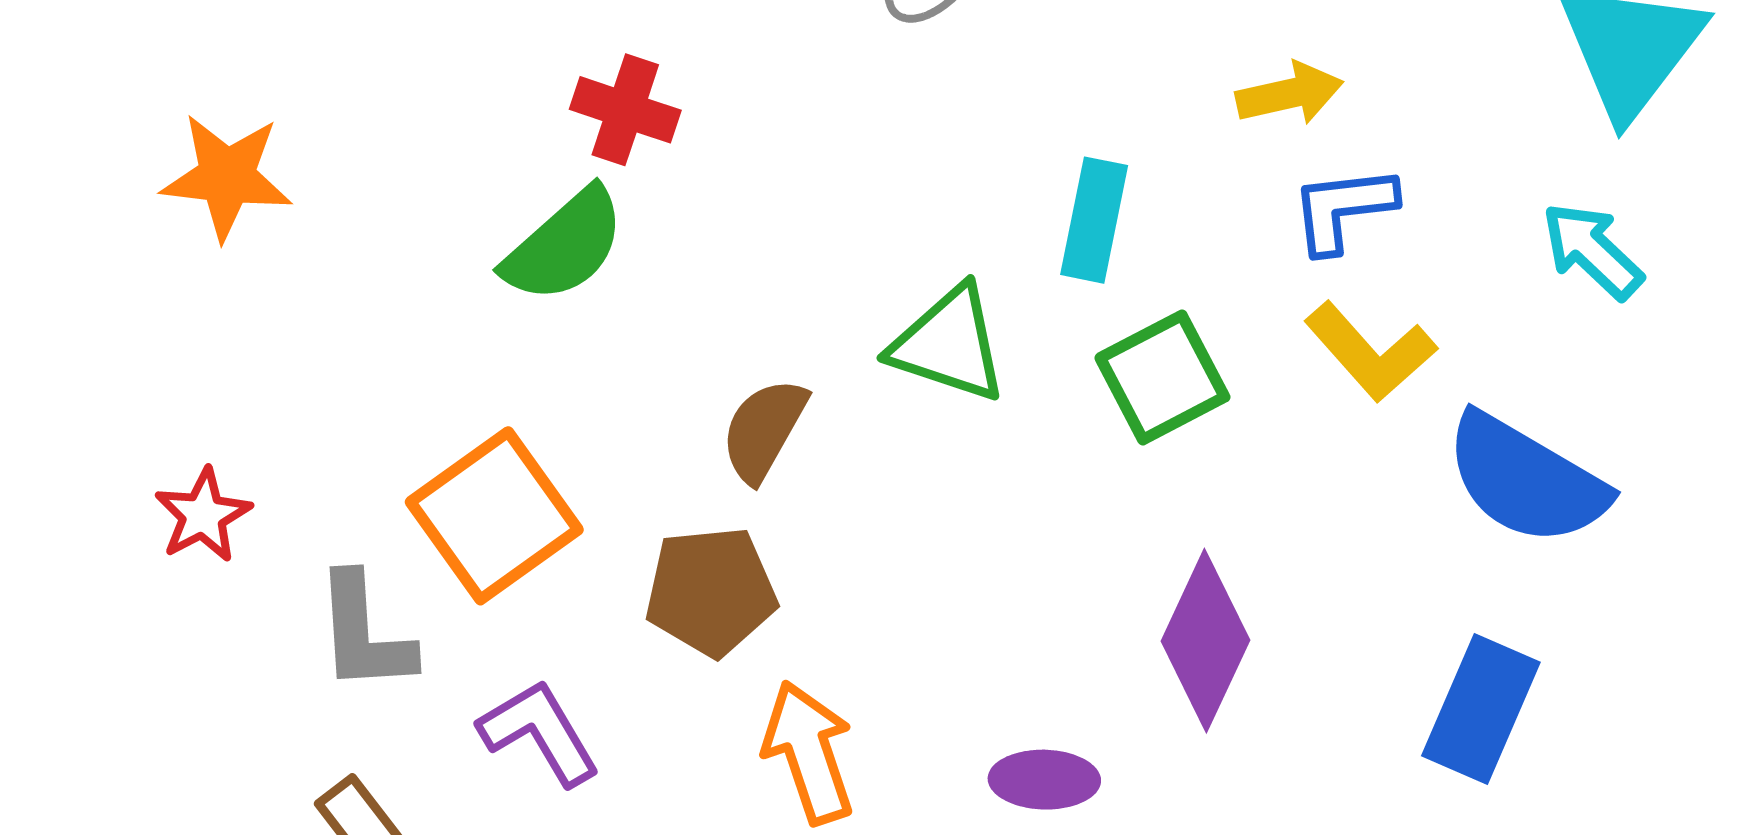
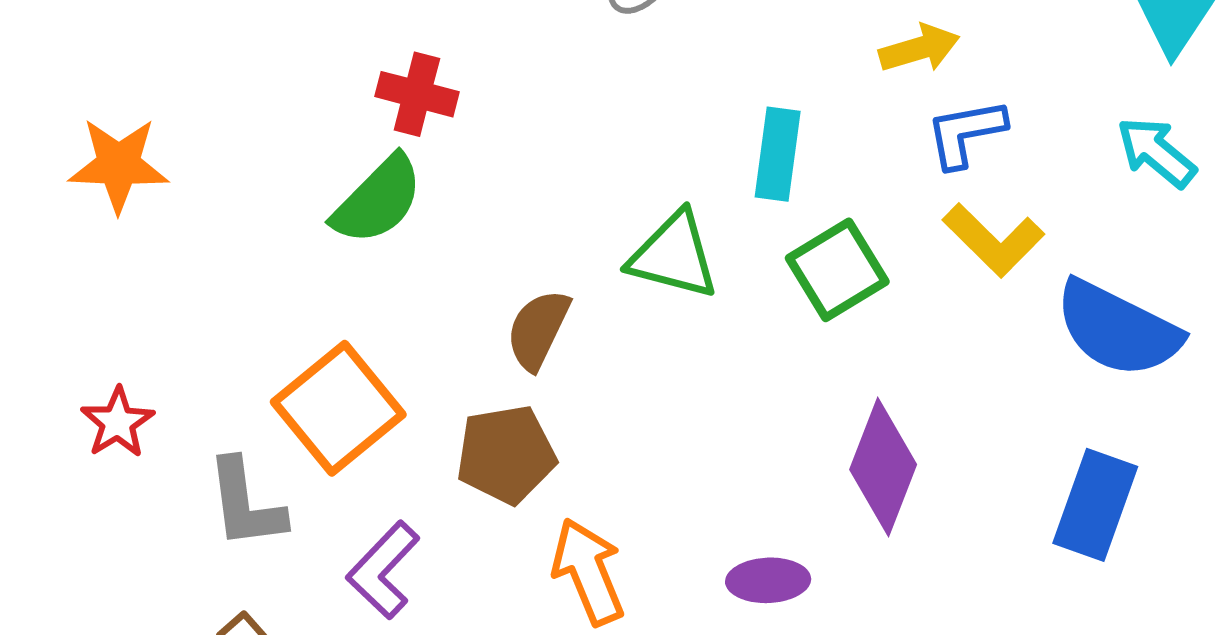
purple L-shape: (539, 732) -> (383, 570), turned -102

